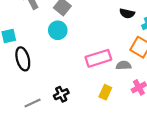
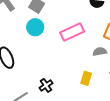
pink rectangle: (98, 58) -> (72, 32), moved

